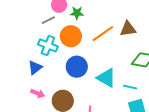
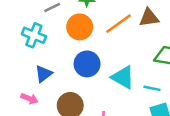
cyan cross: (48, 45) -> (34, 35), moved
blue triangle: (35, 68) -> (43, 74), moved
pink arrow: (38, 93) -> (29, 99), moved

